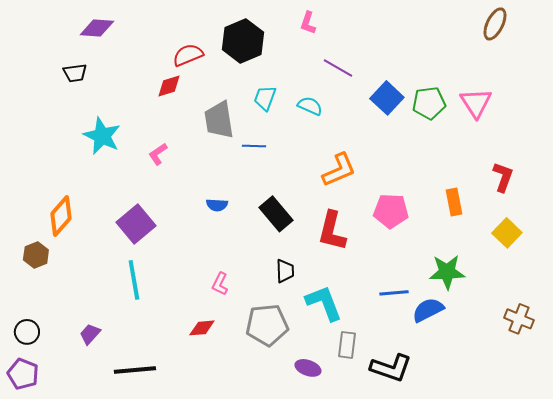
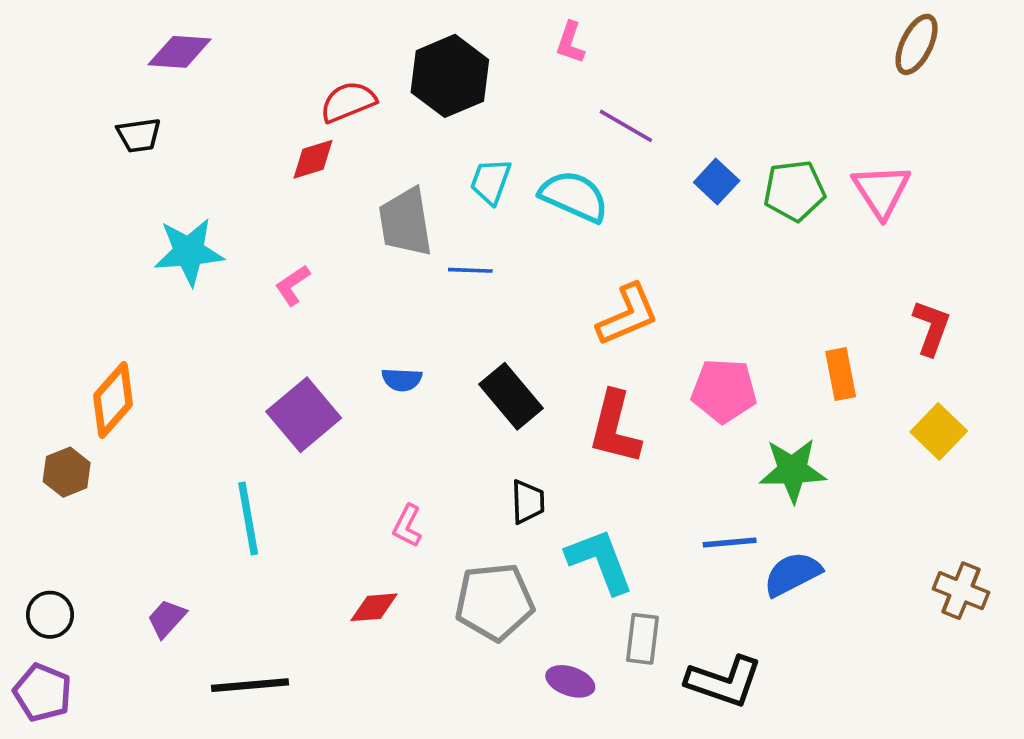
blue square: (387, 98) -> (717, 181), size x0.7
cyan semicircle: (310, 106) -> (574, 196), size x1.5
cyan star: (102, 136) -> (189, 252), turned -30
purple square: (136, 224) -> (304, 415), moved
green star: (447, 272) -> (792, 470), moved

